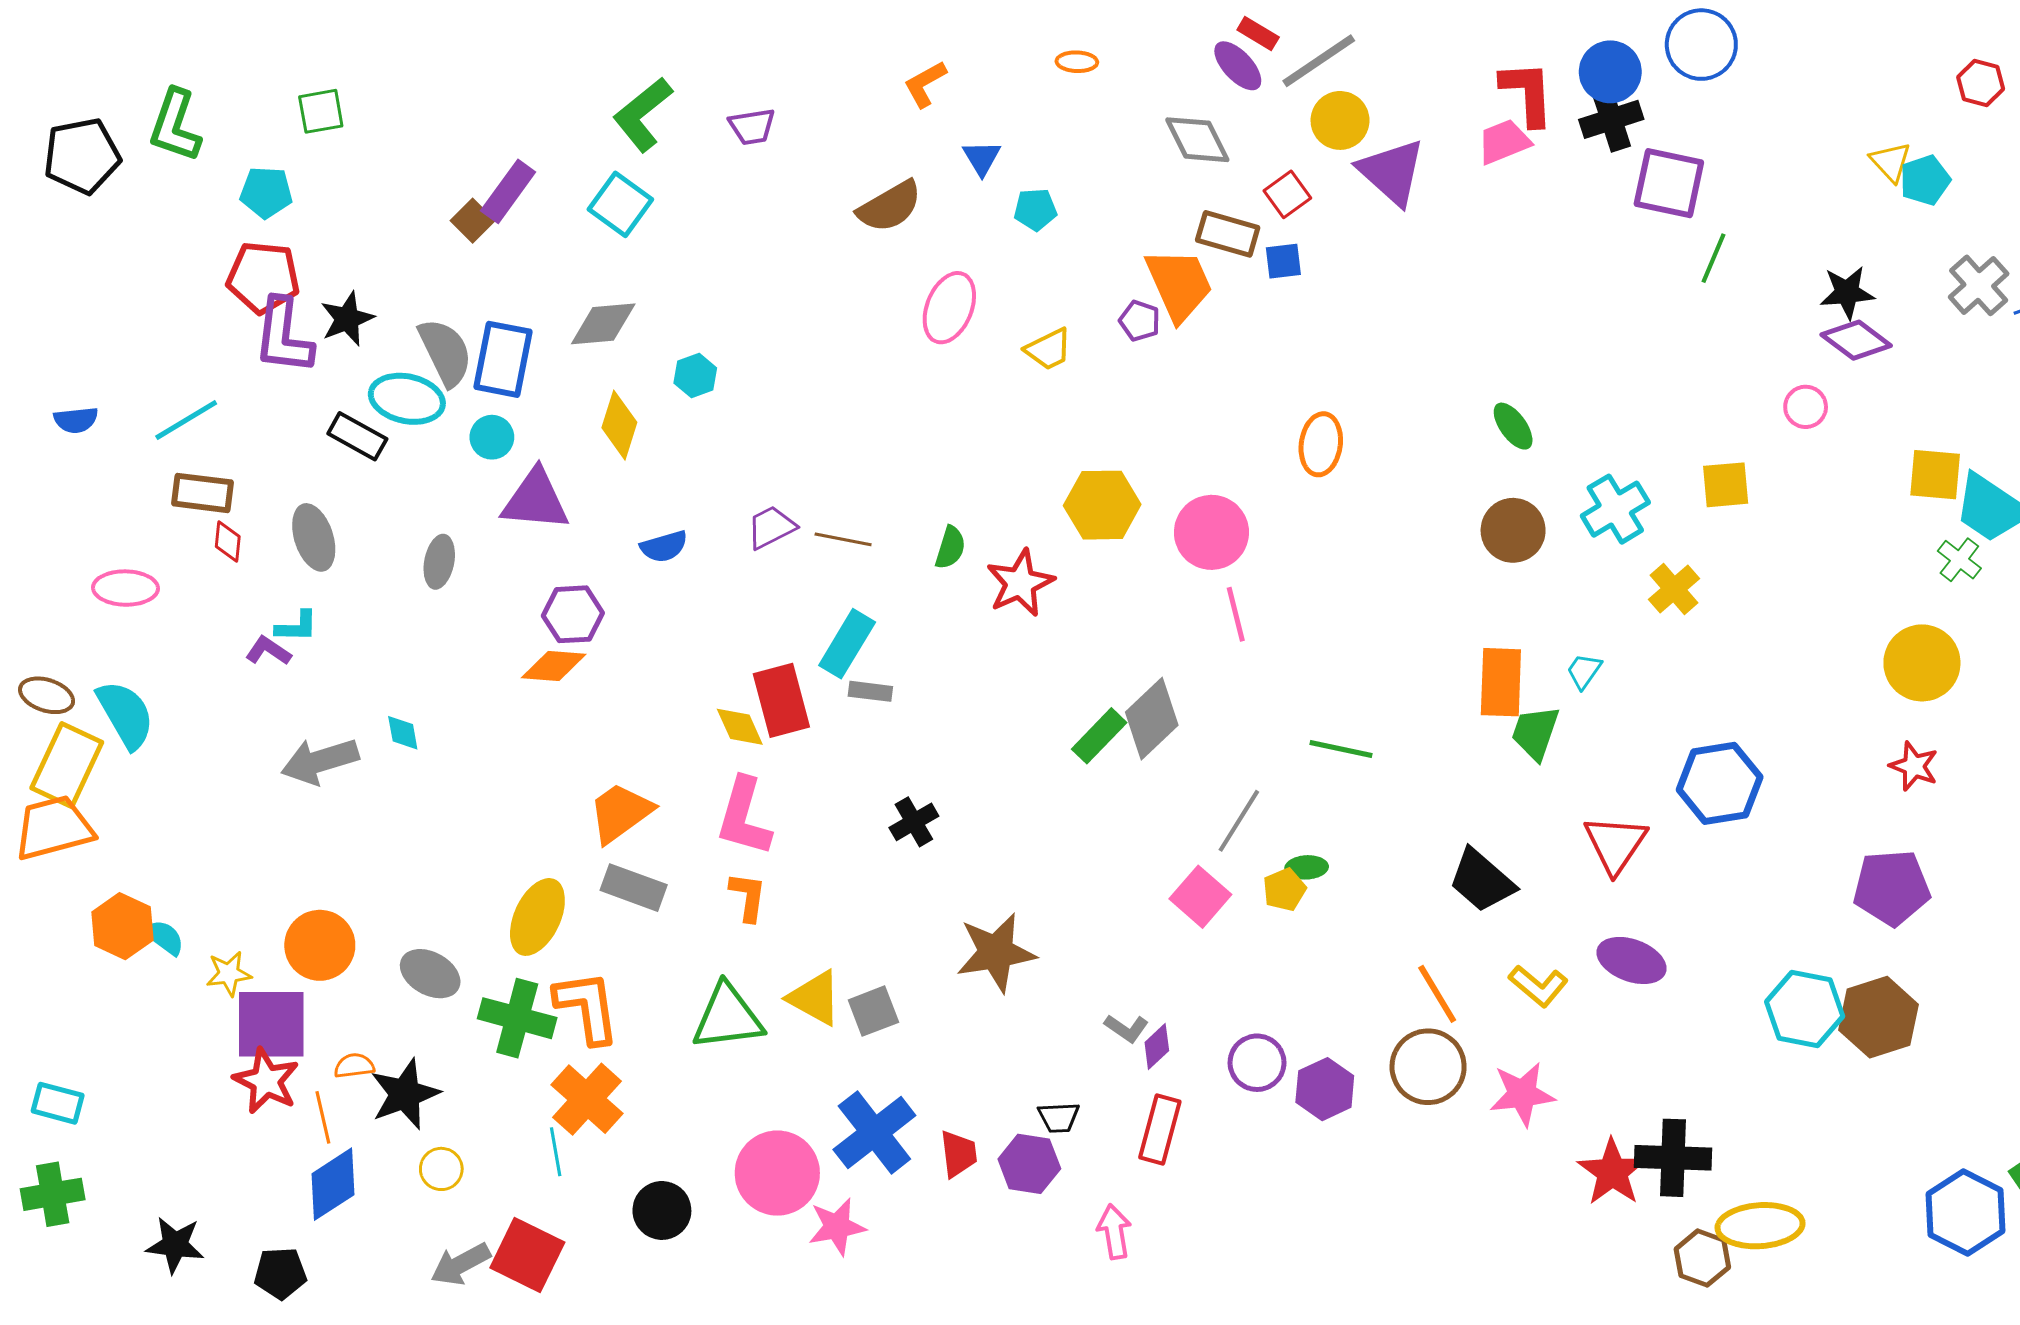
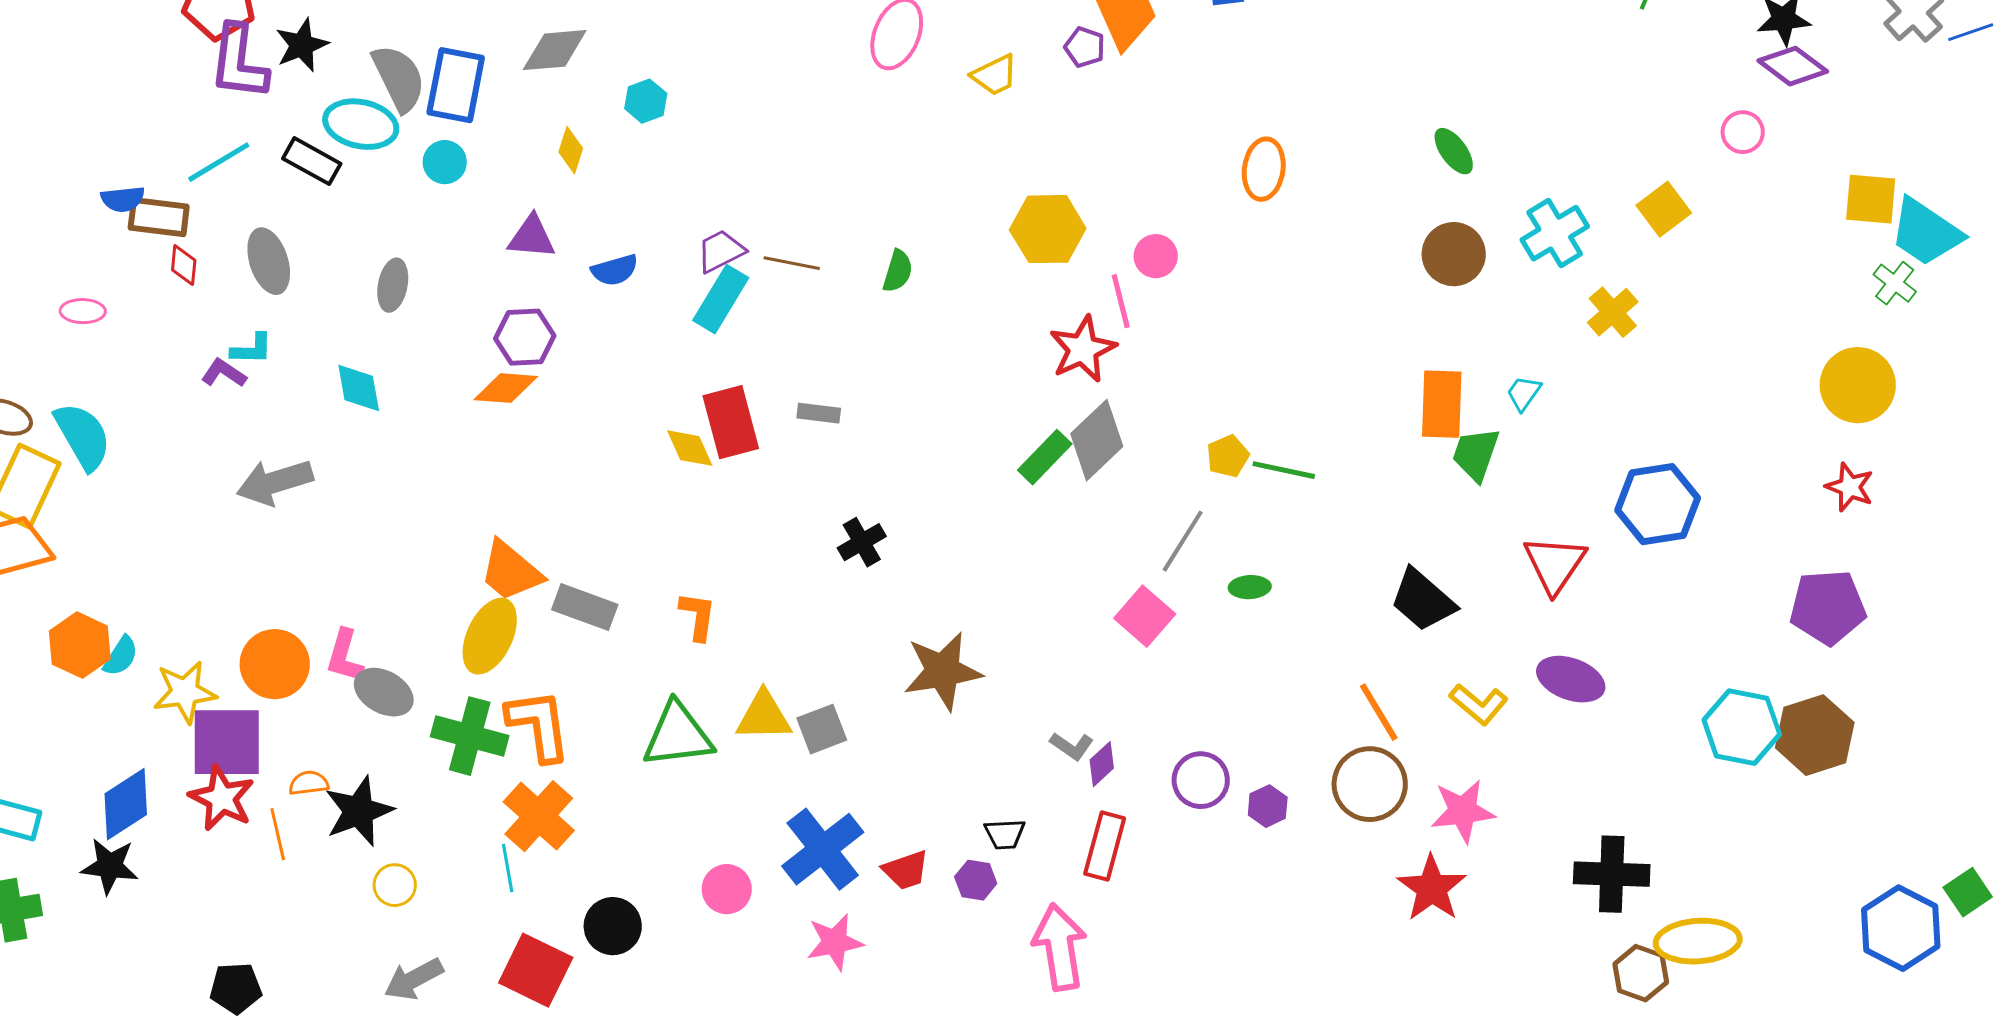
blue semicircle: (76, 420) -> (123, 199), moved
cyan line: (186, 420) -> (219, 162), moved
yellow diamond: (619, 425) -> (571, 150), size x0.7
yellow square: (1726, 485) -> (1664, 209), turned -32
purple triangle: (535, 500) -> (532, 237), moved, size x0.7
pink circle: (1211, 532) -> (1156, 256), size x0.6
red star: (1020, 583) -> (1083, 349), moved
pink ellipse: (125, 588) -> (83, 311), size x0.7
pink line: (1236, 614) -> (1121, 301), moved
cyan rectangle: (847, 644) -> (721, 299), moved
cyan diamond: (403, 733) -> (359, 388), moved, size x1.4
orange trapezoid: (620, 813) -> (511, 571), moved, turned -104
pink L-shape: (744, 817) -> (345, 656), moved, size x0.7
yellow pentagon: (1284, 890) -> (1228, 456), moved
cyan semicircle: (164, 937) -> (121, 656), turned 87
yellow star: (229, 974) -> (185, 692), size x1.4
yellow triangle: (815, 998) -> (764, 716), turned -30
purple hexagon: (1325, 1089) -> (1268, 806), size x0.7
red trapezoid: (958, 1154) -> (906, 870), turned 78
purple hexagon: (1029, 1164) -> (976, 880), size x0.7
red star: (1612, 1172) -> (1432, 888), moved
pink circle: (777, 1173) -> (727, 889), size x0.6
blue diamond: (333, 1184) -> (126, 804), moved
pink star: (837, 1227) -> (835, 942), moved
pink arrow: (1114, 1232) -> (1060, 947), size x1.6
black star: (175, 1245) -> (110, 866), moved
red square: (527, 1255) -> (536, 970), moved

